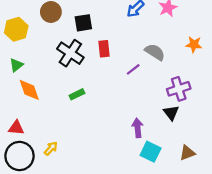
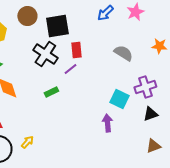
black square: (83, 23) -> (57, 26), size x1.4
purple line: (133, 69) -> (70, 69), moved
black triangle: (171, 113) -> (150, 114), moved, turned 49
cyan square: (151, 152) -> (119, 99), moved

